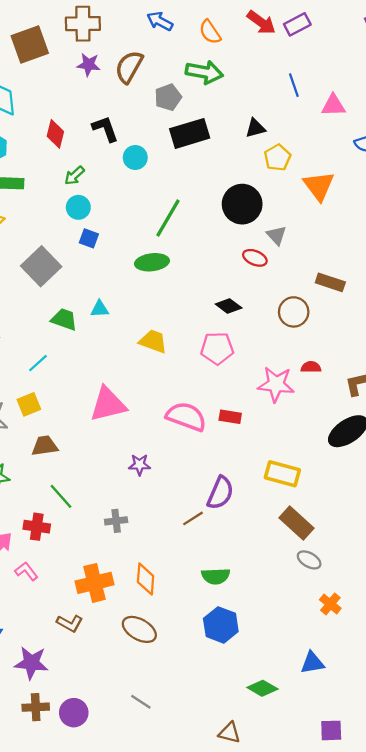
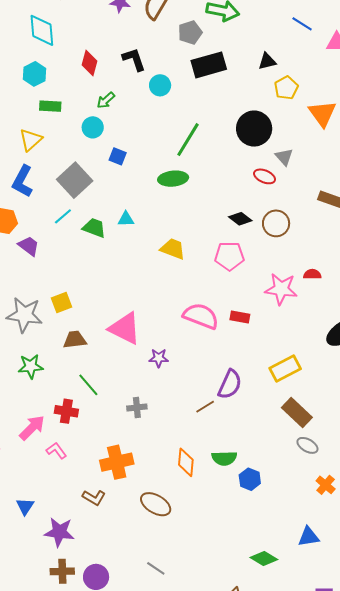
blue line: (294, 85) -> (302, 24), turned -40
cyan circle: (78, 207) -> (93, 127), moved
brown circle: (294, 312) -> (276, 223), moved
cyan line: (38, 363) -> (63, 216), moved
pink triangle: (108, 404) -> (125, 328), moved, turned 39
yellow rectangle: (282, 474) -> (285, 369), turned -44
orange diamond: (146, 579) -> (186, 462), moved
blue hexagon: (221, 625) -> (250, 479), moved, size x0.7

